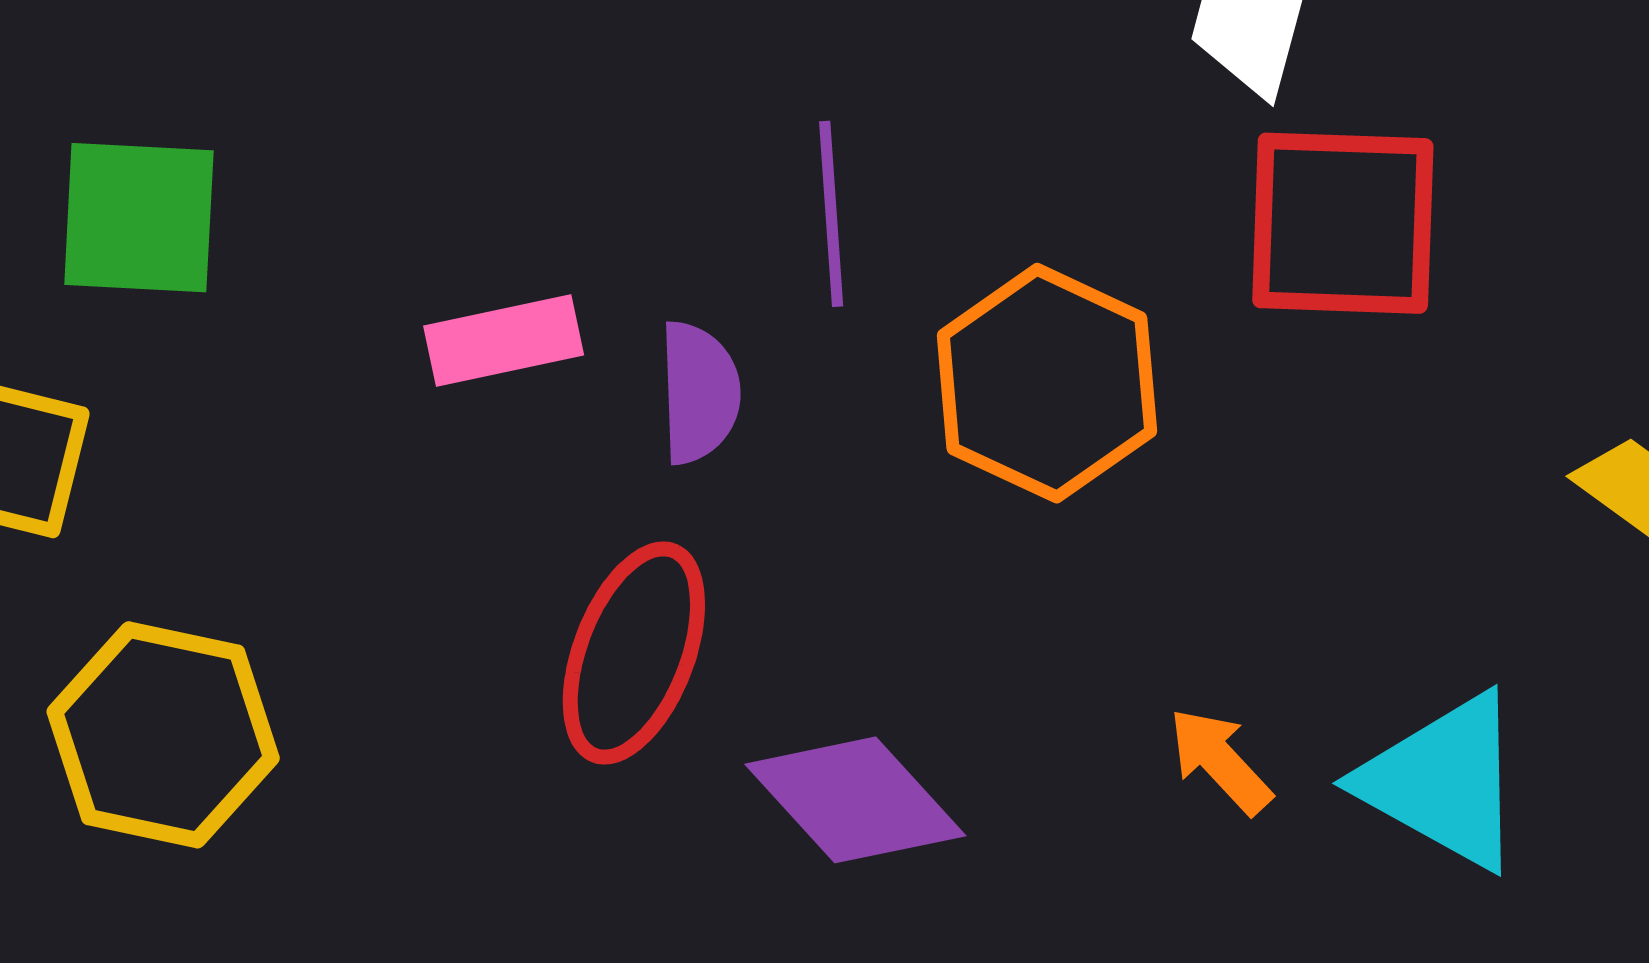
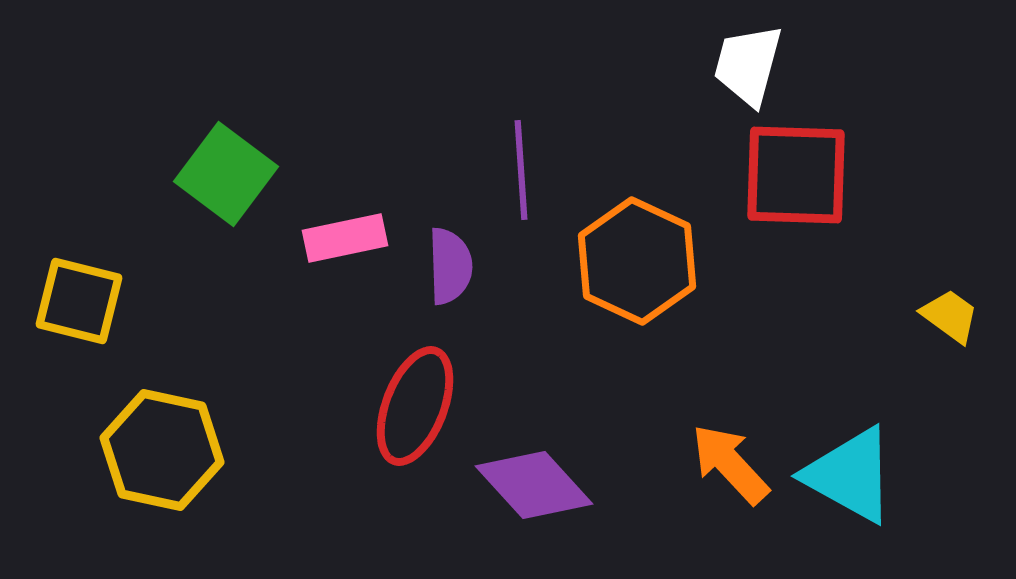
green square: (139, 218) -> (226, 174), moved, turned 34
orange arrow: (1220, 761) -> (730, 464), size x1.4

